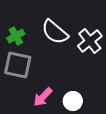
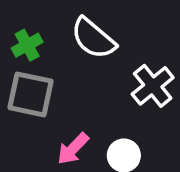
white cross: (90, 41) -> (153, 86), moved

